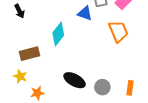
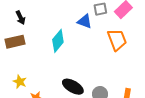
brown rectangle: (29, 54) -> (15, 42), moved

